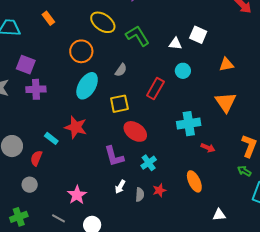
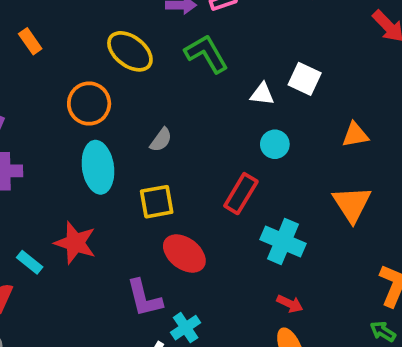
green L-shape: (138, 36) -> (206, 54), moved
cyan ellipse: (87, 86) -> (98, 167), turned -40
red rectangle: (155, 89) -> (241, 194), moved
cyan cross: (189, 124) -> (283, 241), turned 30
red arrow: (208, 148) -> (290, 304), moved
cyan cross: (149, 163) -> (186, 328), moved

